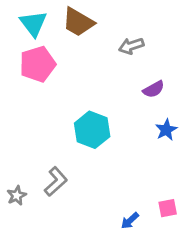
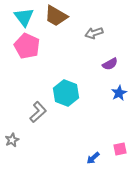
pink pentagon: (38, 64) -> (27, 46), turned -30
gray L-shape: (56, 181) -> (38, 112), moved

